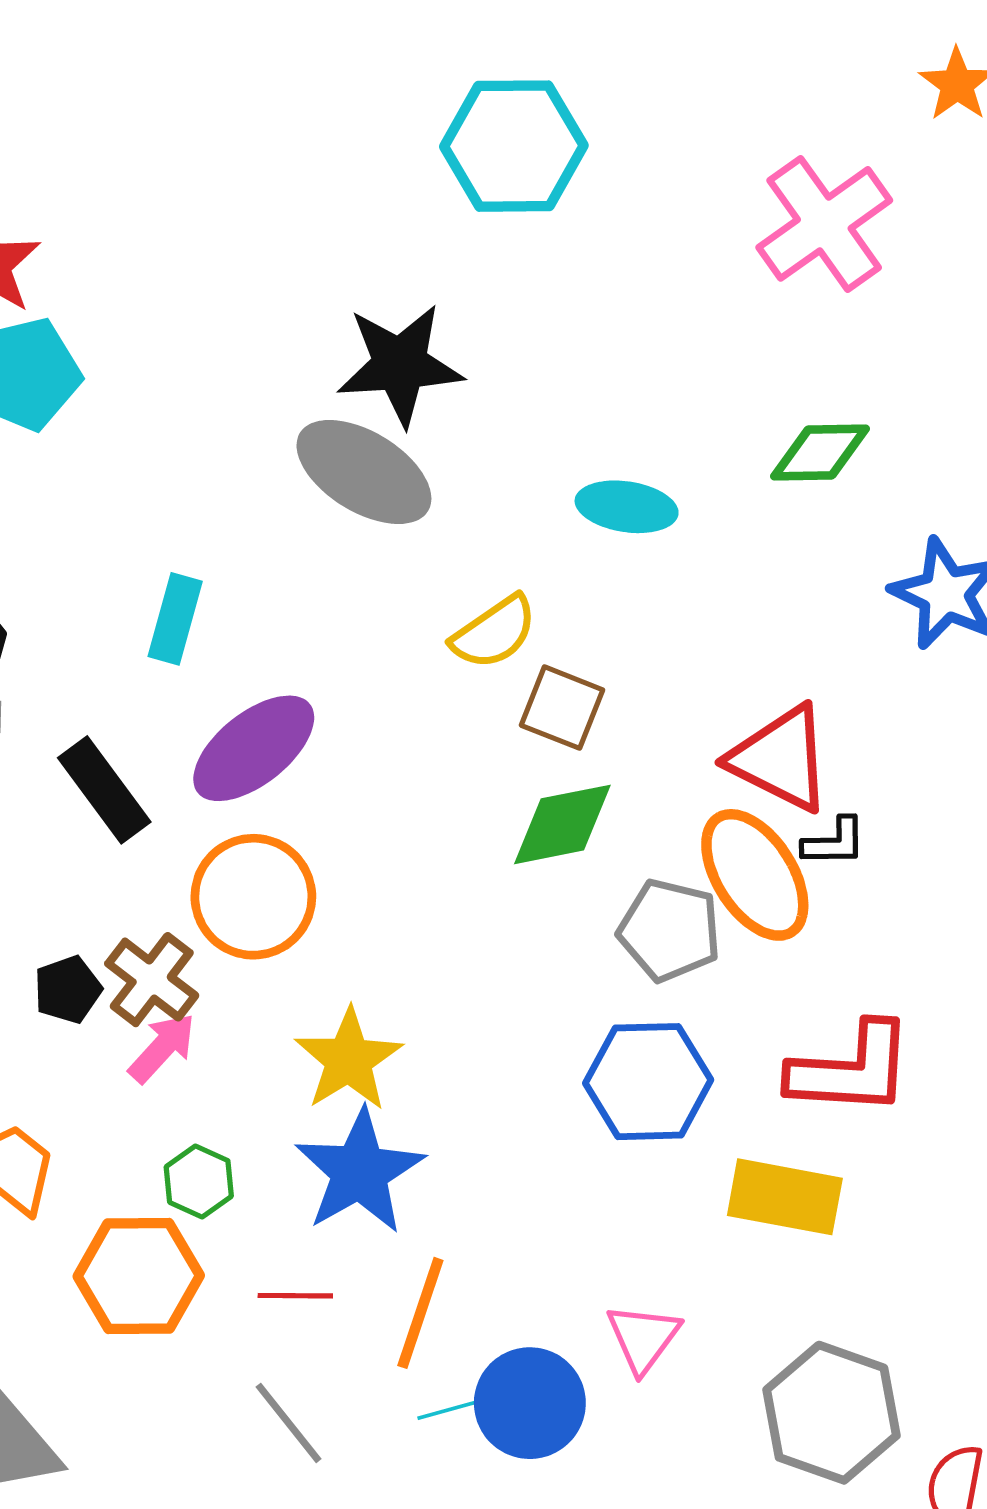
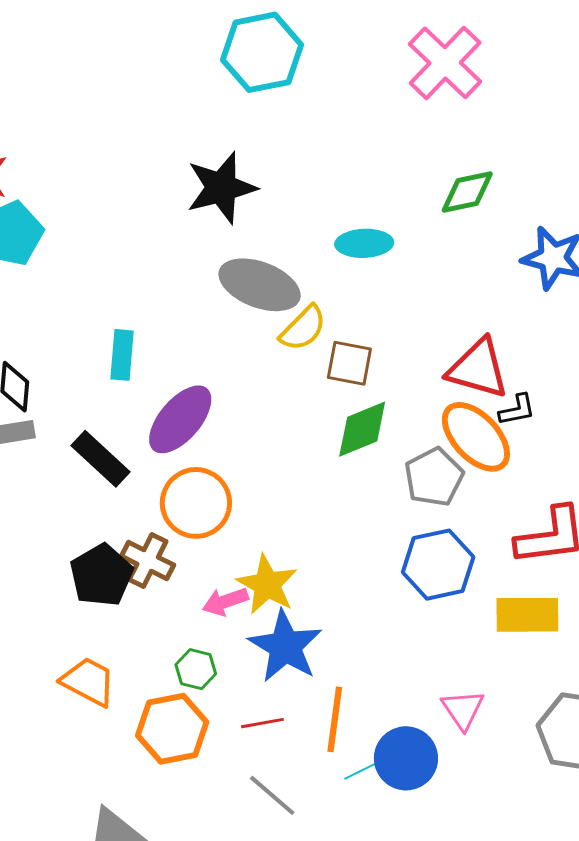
gray ellipse: (364, 472) -> (260, 285), moved
gray pentagon: (670, 930) -> (434, 477), turned -30
black pentagon: (68, 990) -> (101, 575), size x1.6
pink arrow: (162, 1048) -> (225, 602), moved, turned -141

